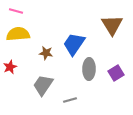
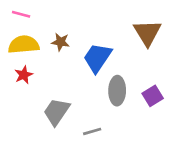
brown star: (46, 53) -> (61, 42), moved
red star: (10, 67) -> (24, 75), moved

